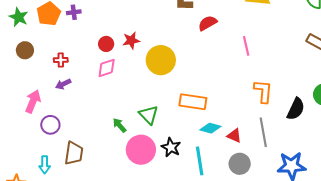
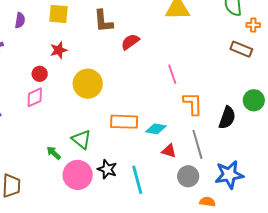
red star: (131, 40) -> (59, 50), moved
red circle: (106, 44) -> (40, 74), moved
pink line: (246, 46) -> (172, 74), moved
cyan diamond: (210, 128) -> (156, 129), moved
gray circle: (240, 164) -> (188, 176), moved

